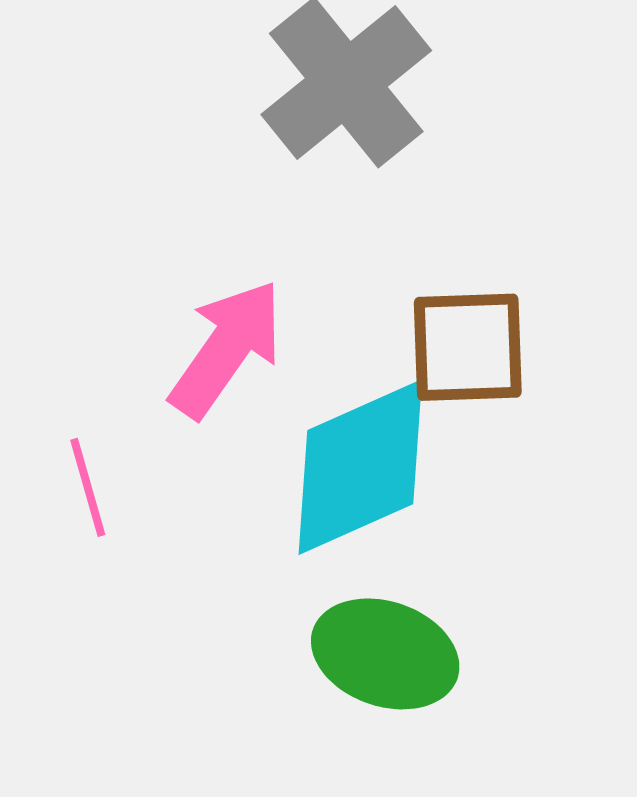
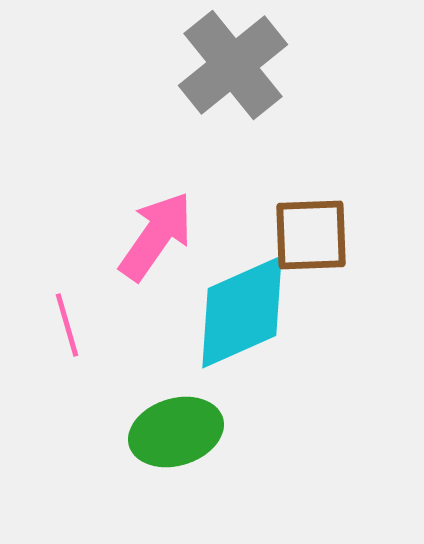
green ellipse: (385, 654) -> (176, 432), moved, turned -36

